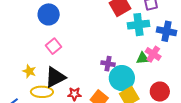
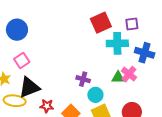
blue circle: (49, 14) -> (17, 30), moved
pink square: (53, 46) -> (22, 61), moved
cyan circle: (122, 78) -> (95, 95), size x0.6

